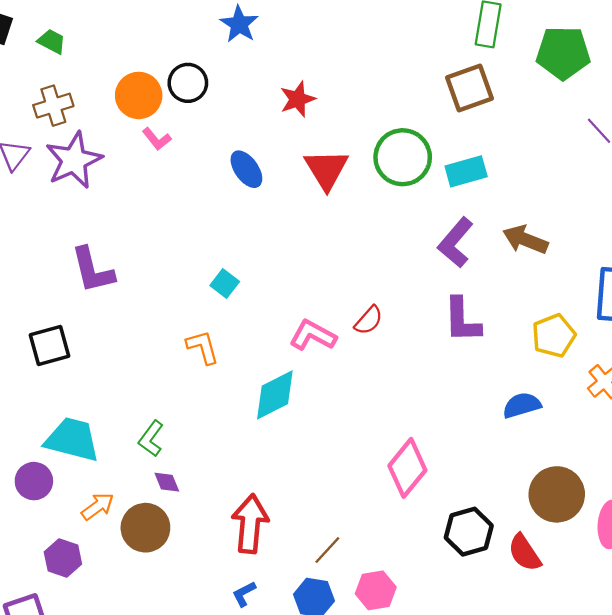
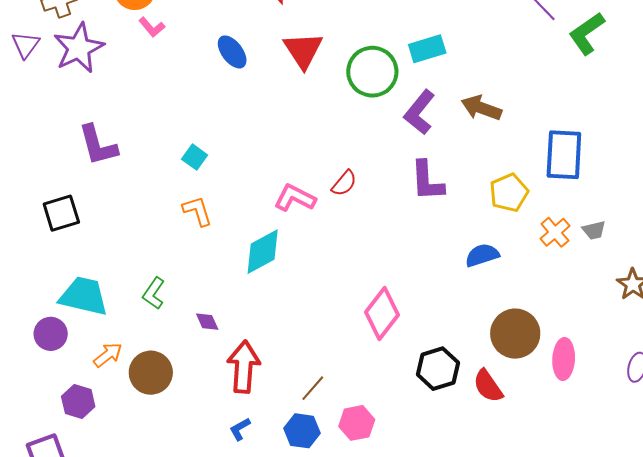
green circle: (403, 157) -> (372, 72), moved
cyan square: (225, 284) -> (195, 157), moved
purple diamond: (167, 482) -> (207, 322), moved

